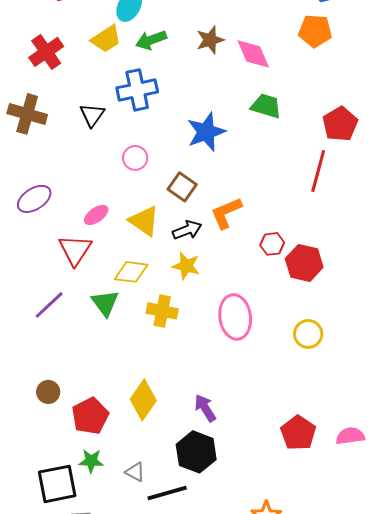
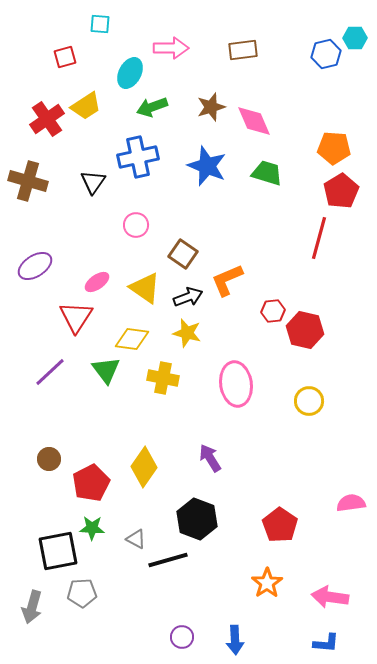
orange pentagon: (315, 31) -> (334, 148), moved
yellow trapezoid: (106, 39) -> (86, 106), moved
blue star: (206, 132) -> (207, 166), moved, turned -30
purple arrow: (205, 408) -> (210, 458), moved
red pentagon: (298, 433) -> (280, 525), moved

